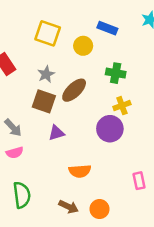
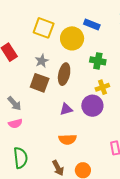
yellow circle: (83, 46) -> (72, 38), size x1.5
brown ellipse: (74, 90) -> (64, 74), turned -35
purple triangle: (56, 133) -> (66, 109), moved
brown arrow: (69, 207) -> (58, 168), turned 35

